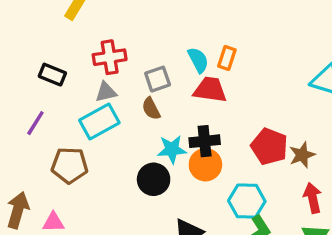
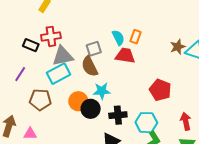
red cross: (110, 57) -> (51, 36), moved
gray triangle: (106, 92) -> (63, 56), size x1.6
brown semicircle: (151, 109) -> (90, 66), size x1.5
black cross: (205, 141) -> (118, 115), moved
brown star: (302, 155) -> (178, 47), moved
orange circle: (205, 165) -> (78, 101), moved

